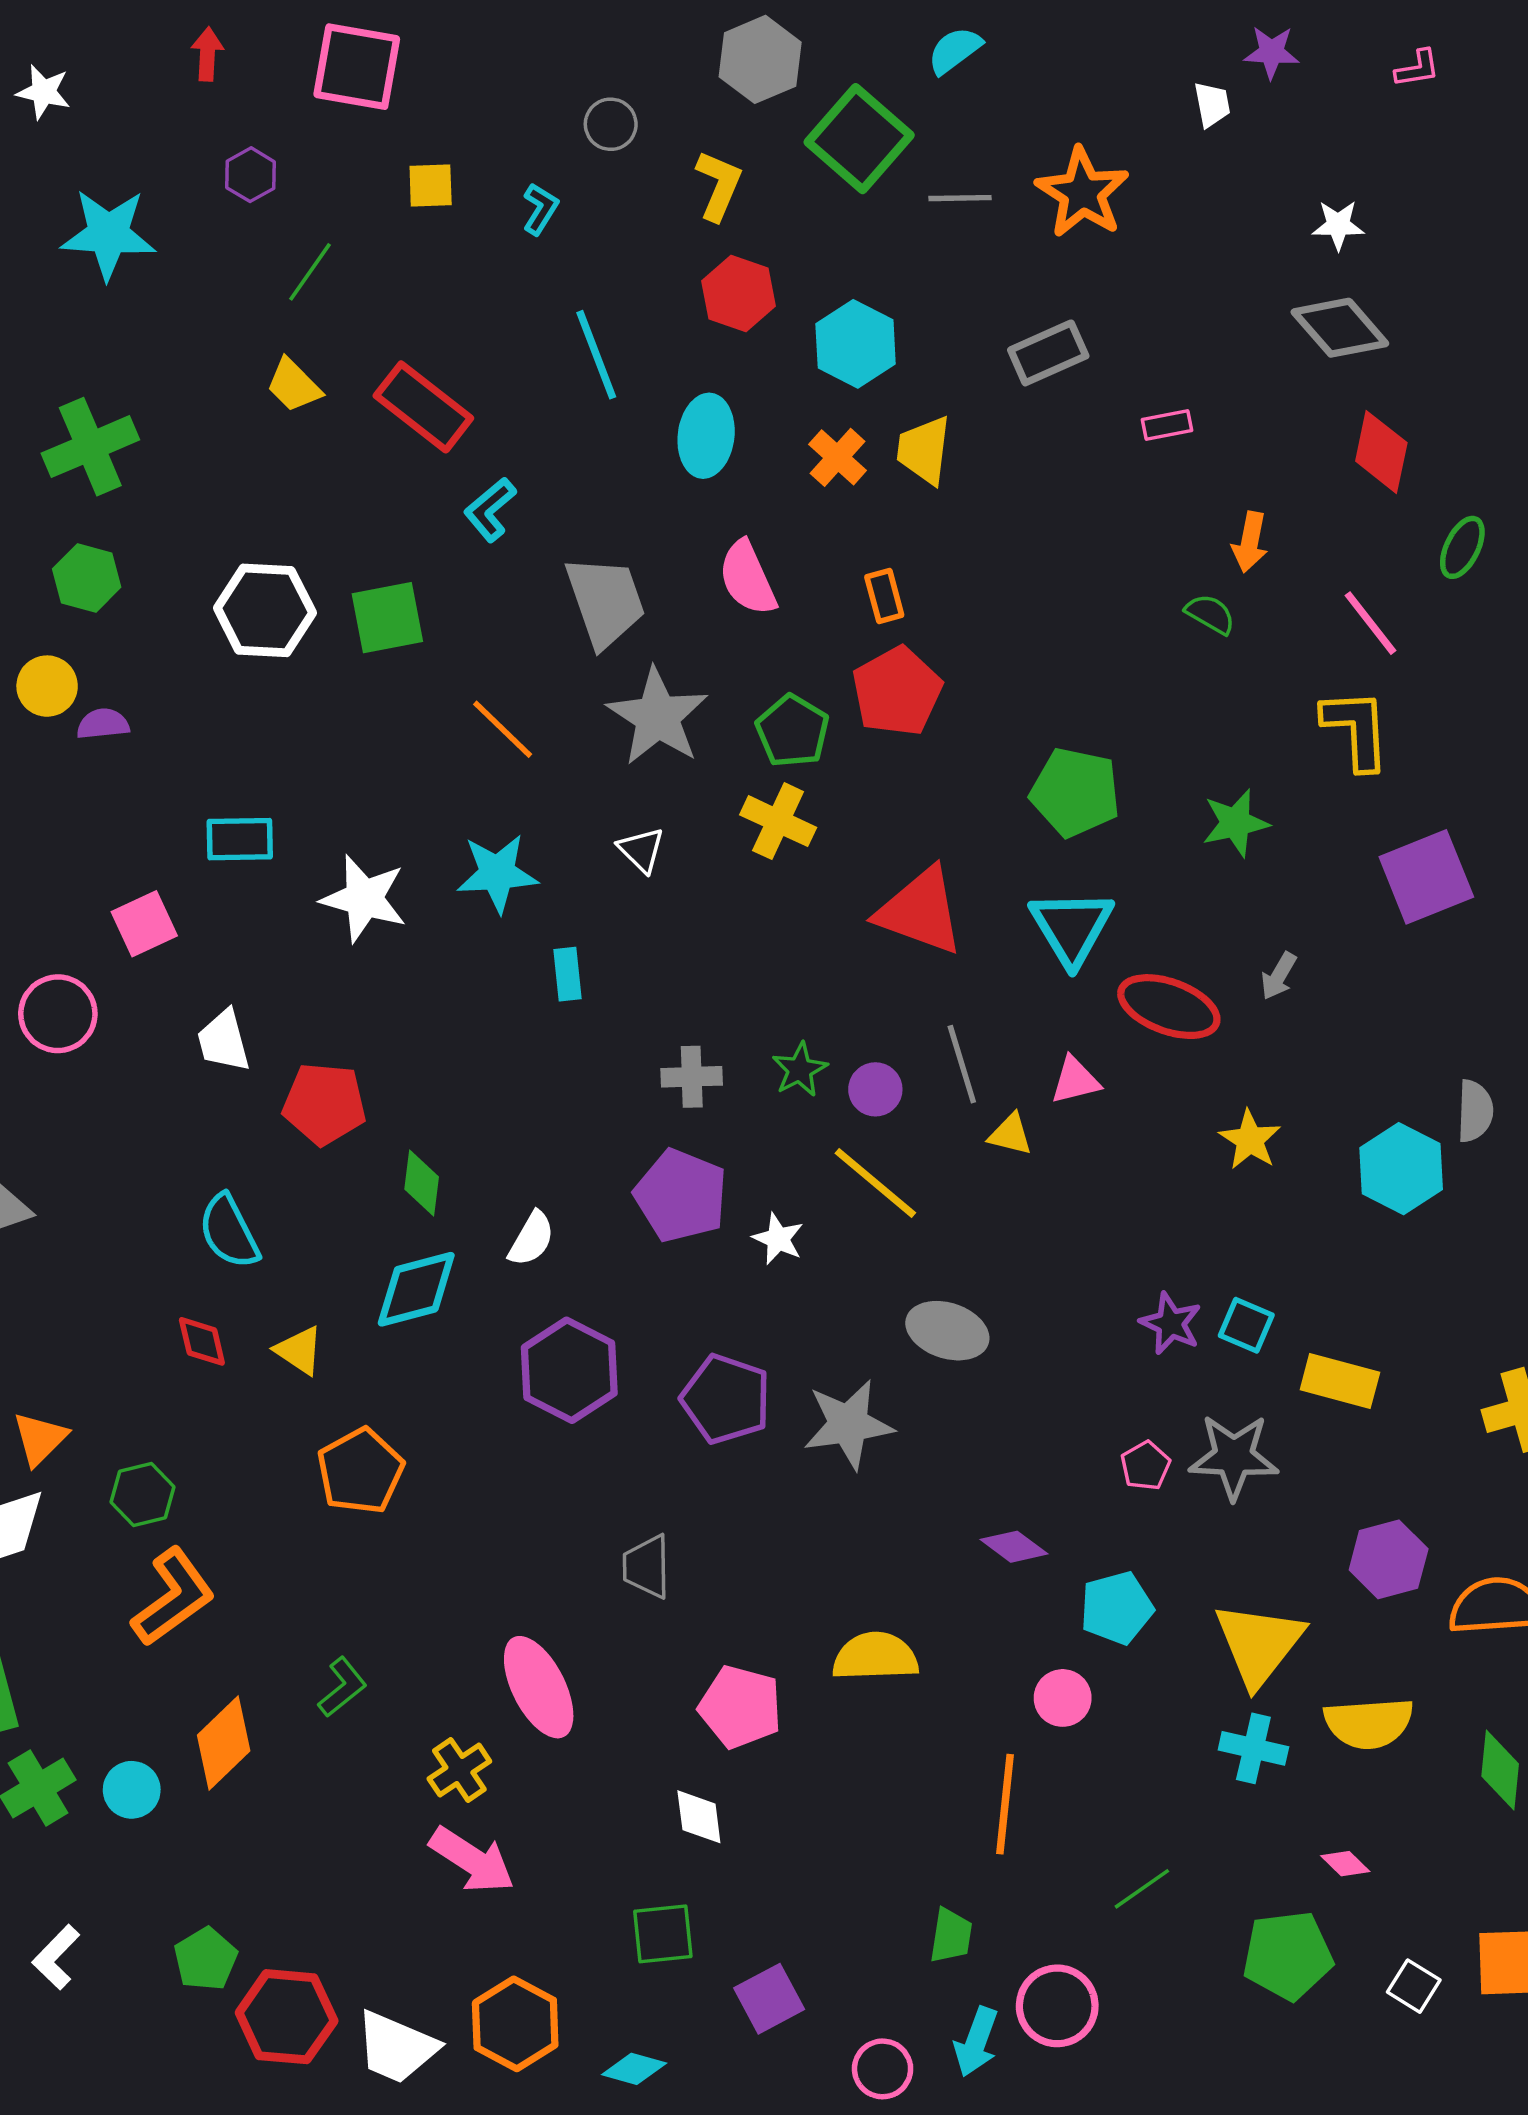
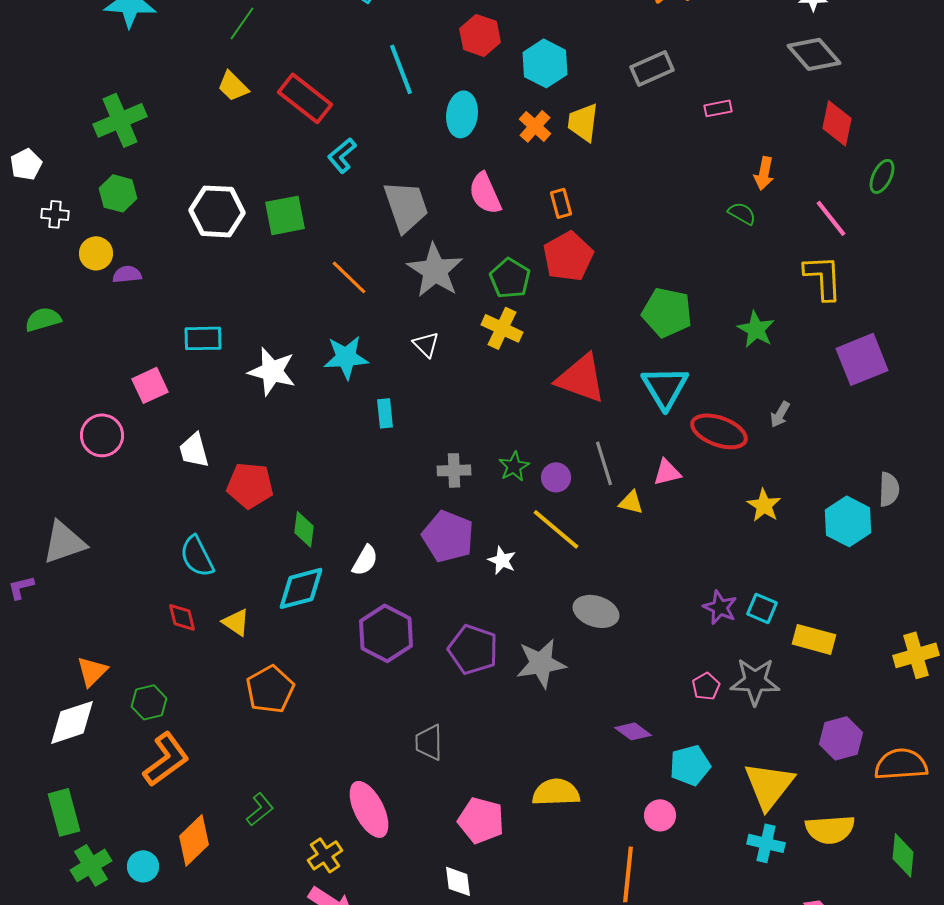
green star: (1235, 823) -> (756, 329), turned -30

